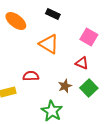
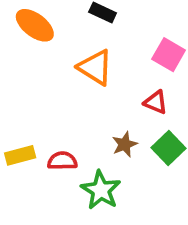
red semicircle: (31, 76) -> (62, 161), moved

